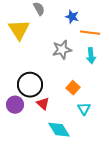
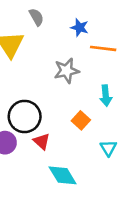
cyan arrow: (91, 56) -> (106, 96), moved
cyan triangle: (84, 109) -> (108, 148), moved

